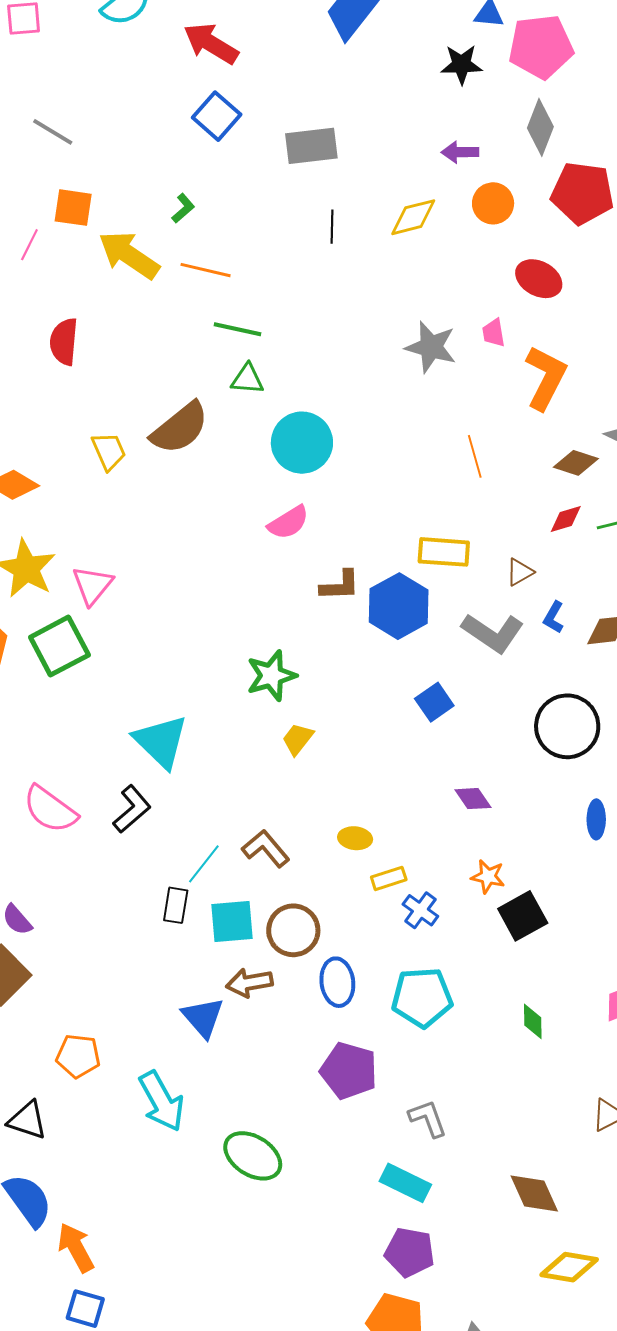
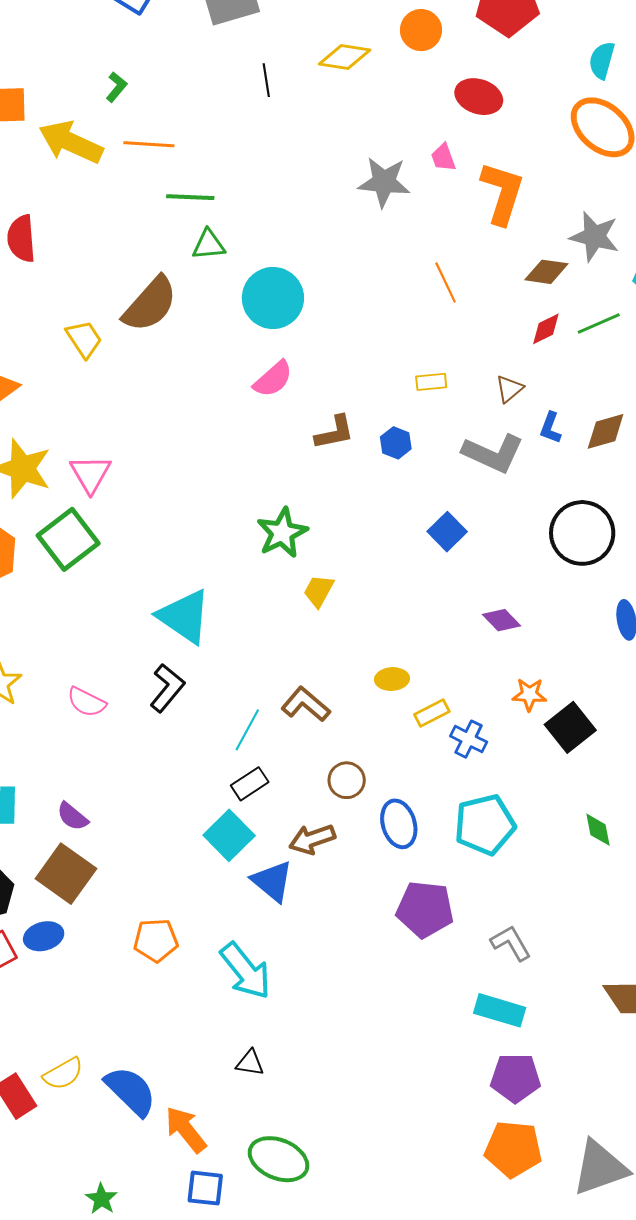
yellow diamond: (413, 217) -> (345, 57), turned 33
yellow rectangle: (444, 552) -> (431, 382), size x0.6
blue hexagon: (399, 606) -> (396, 443), size x0.5
pink semicircle: (50, 809) -> (86, 702), size x0.7
black rectangle: (176, 905) -> (250, 784), moved, turned 57
cyan square: (232, 921) -> (229, 835), moved, turned -30
brown circle: (293, 930) -> (347, 780), size x0.7
black triangle: (27, 1120) -> (250, 1063), moved, size x0.7
green ellipse: (253, 1156) -> (279, 1159), moved

